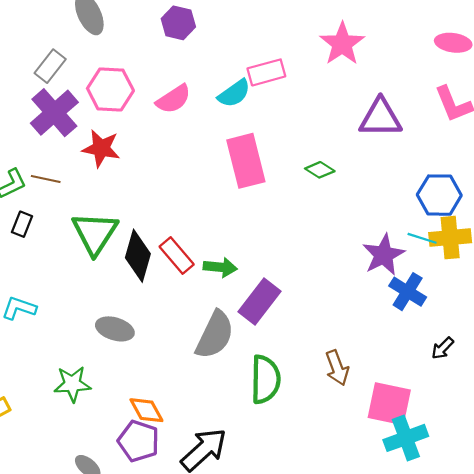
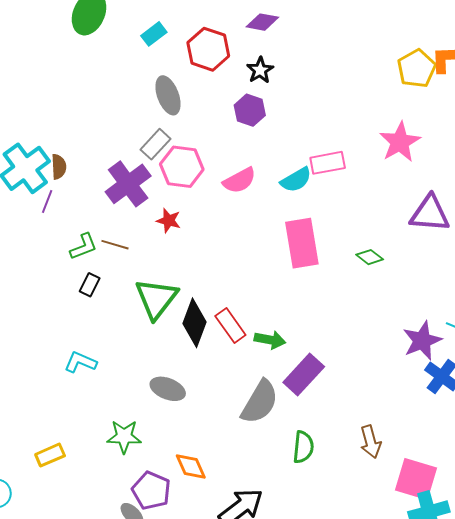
gray rectangle: (50, 66) -> (156, 144), moved
red star: (101, 148) -> (169, 221), size x0.7
green semicircle: (265, 379) -> (303, 447), size x0.7
purple pentagon: (138, 441) -> (151, 491), moved

